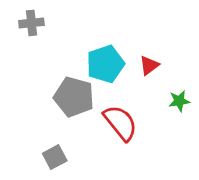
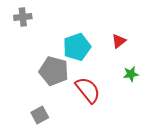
red triangle: (149, 65) -> (119, 41), moved

